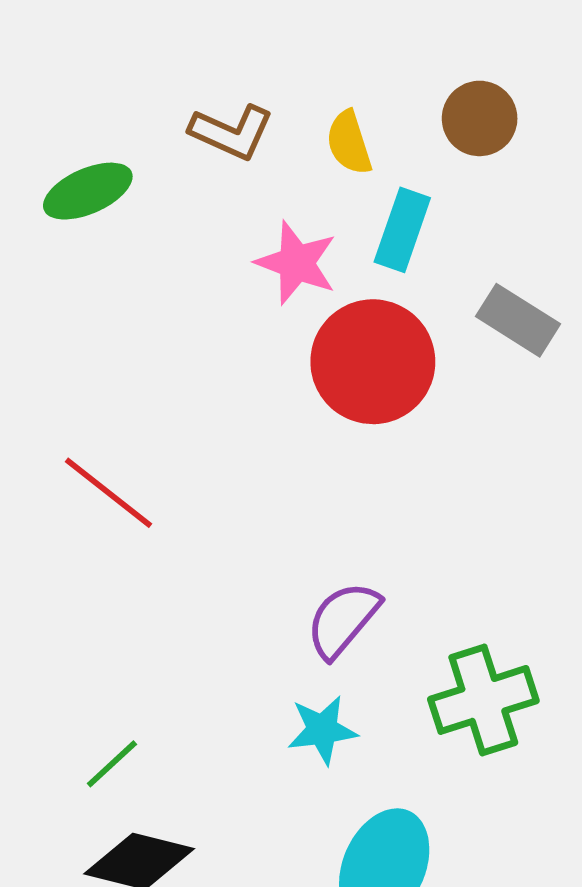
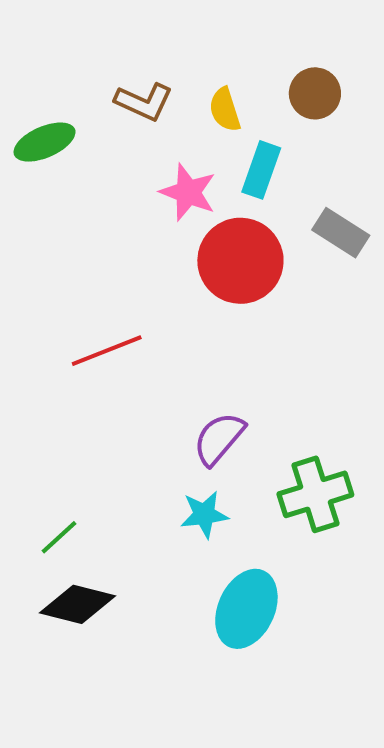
red line: (108, 493) -> (107, 351), moved, turned -60

